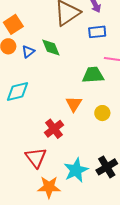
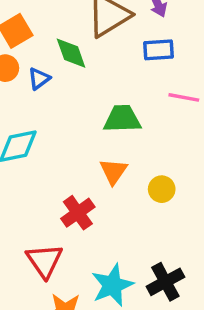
green diamond: (51, 47) -> (71, 53), moved
green trapezoid: (93, 75) -> (122, 119), moved

